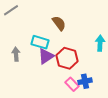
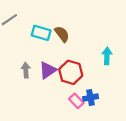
cyan rectangle: (40, 42) -> (41, 33), moved
gray arrow: (16, 54) -> (26, 70), moved

